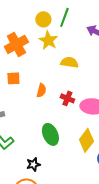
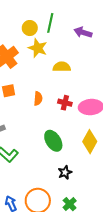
black star: (33, 164) -> (65, 172), moved

